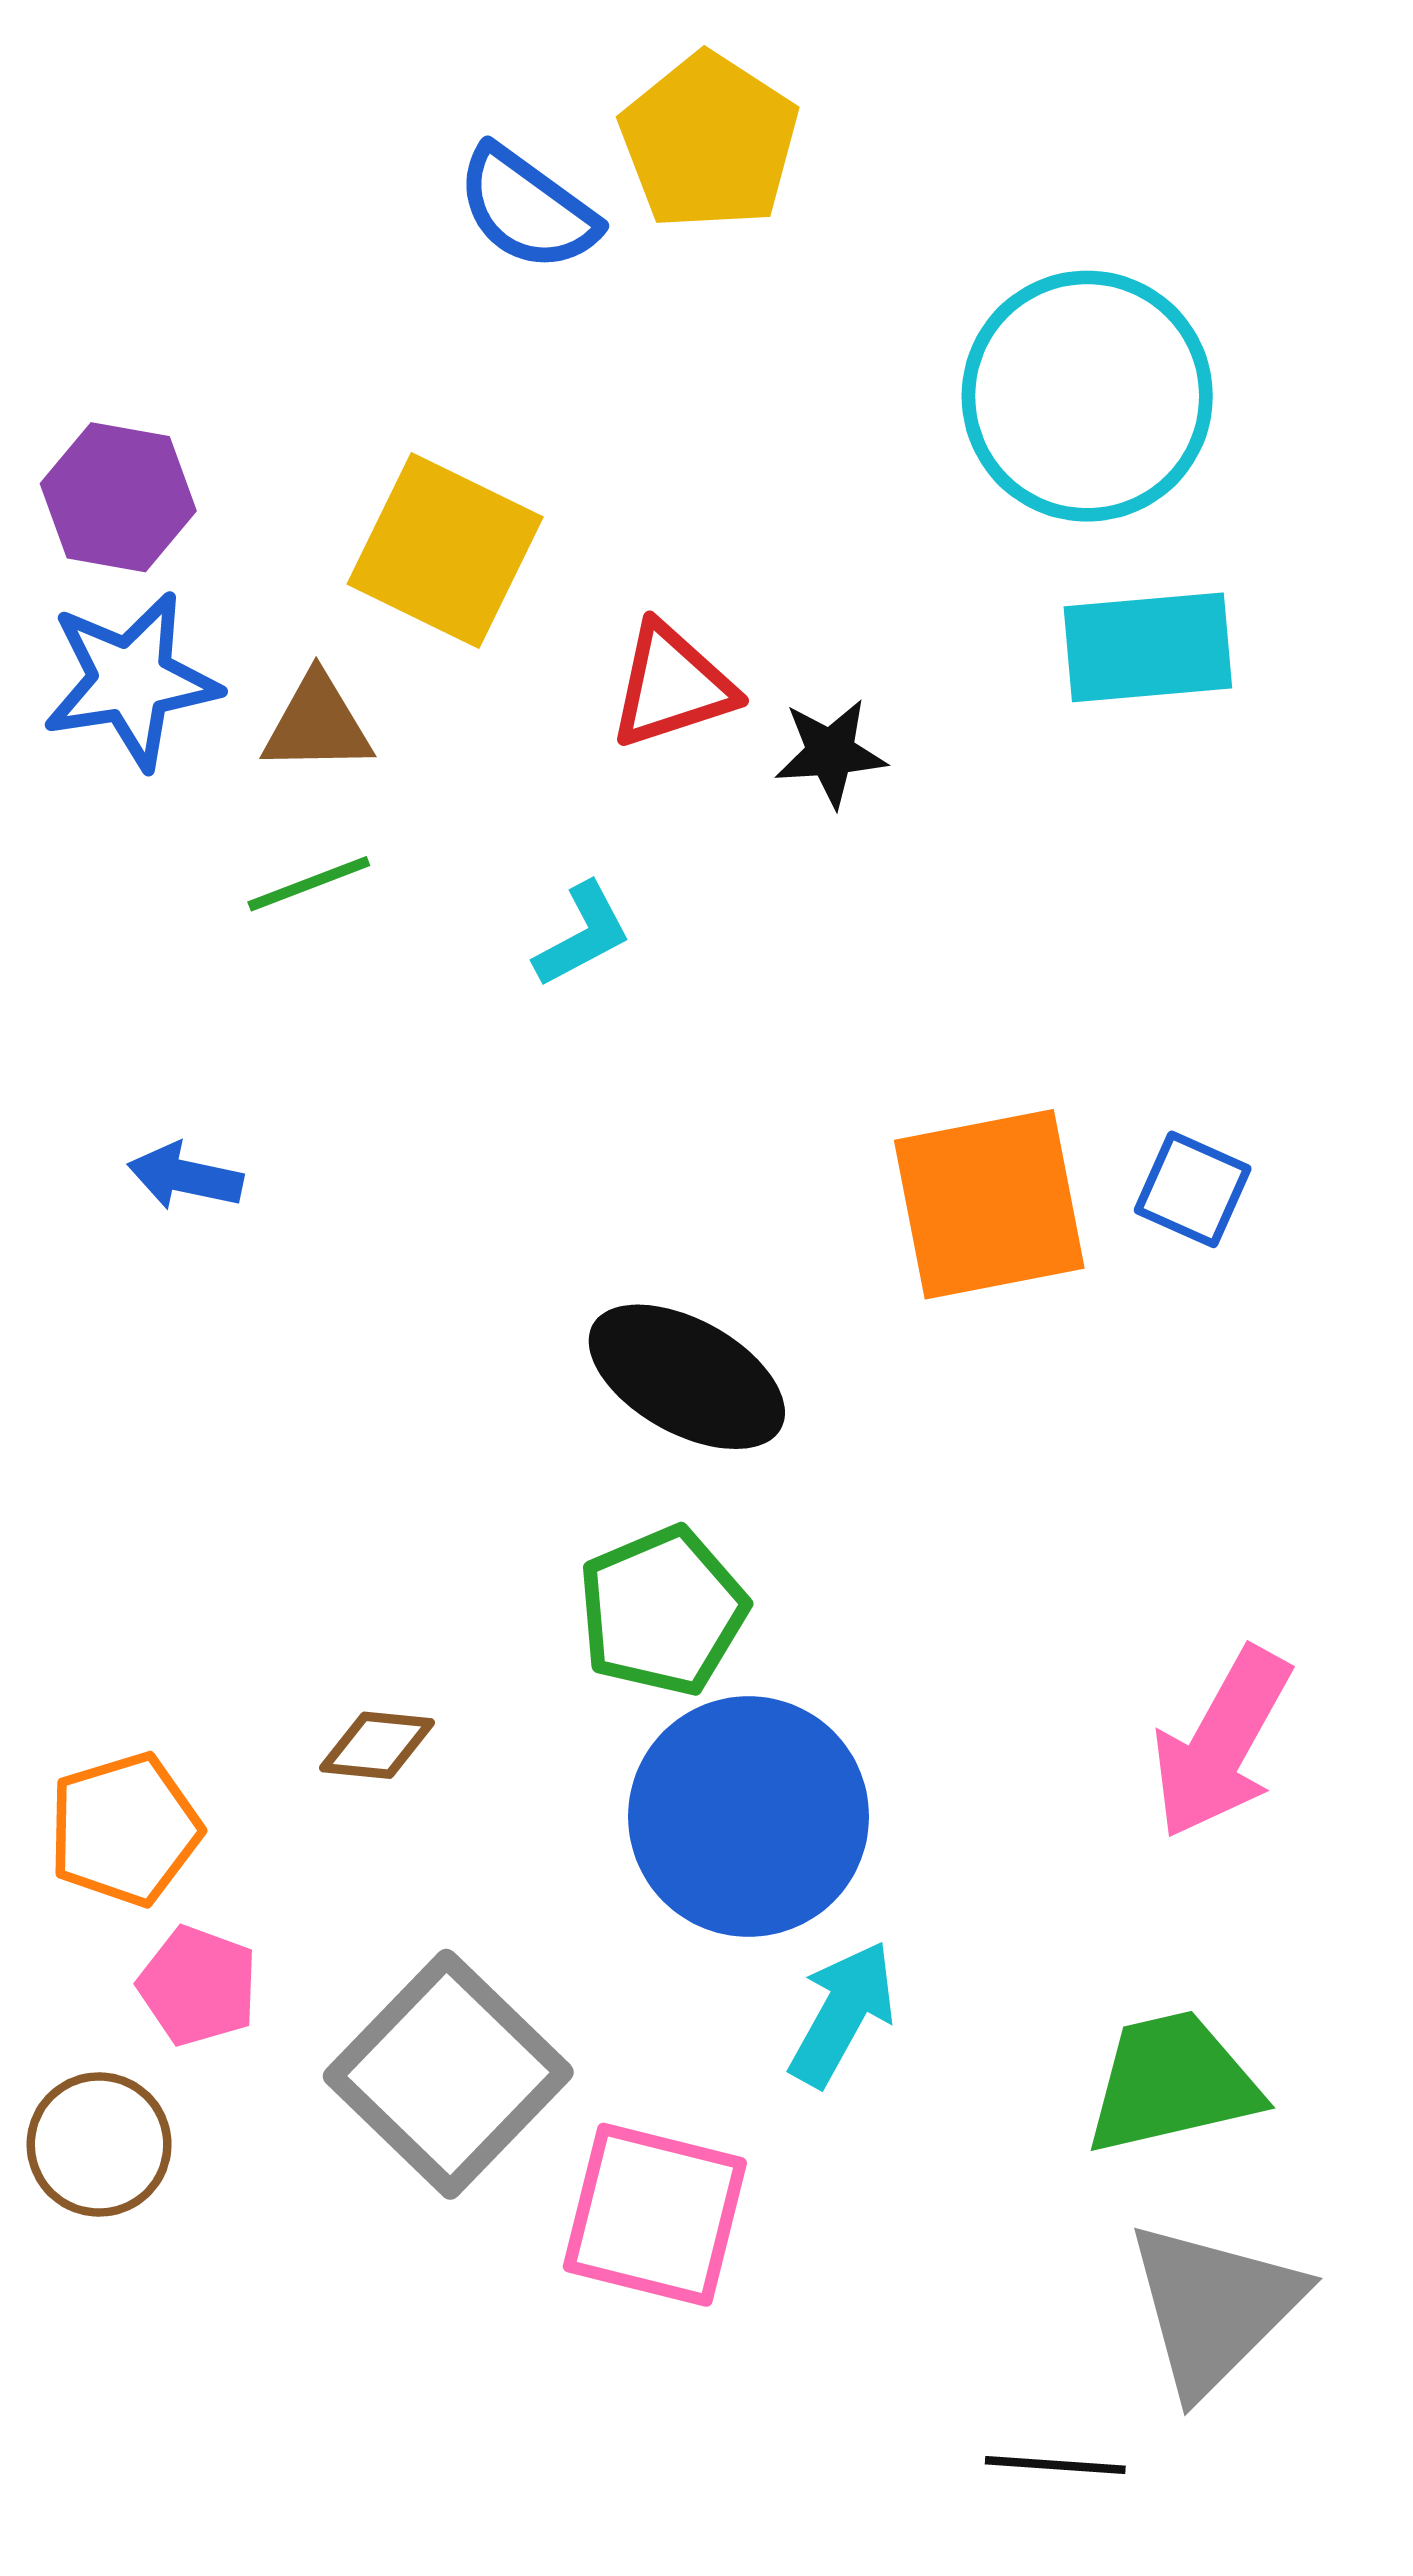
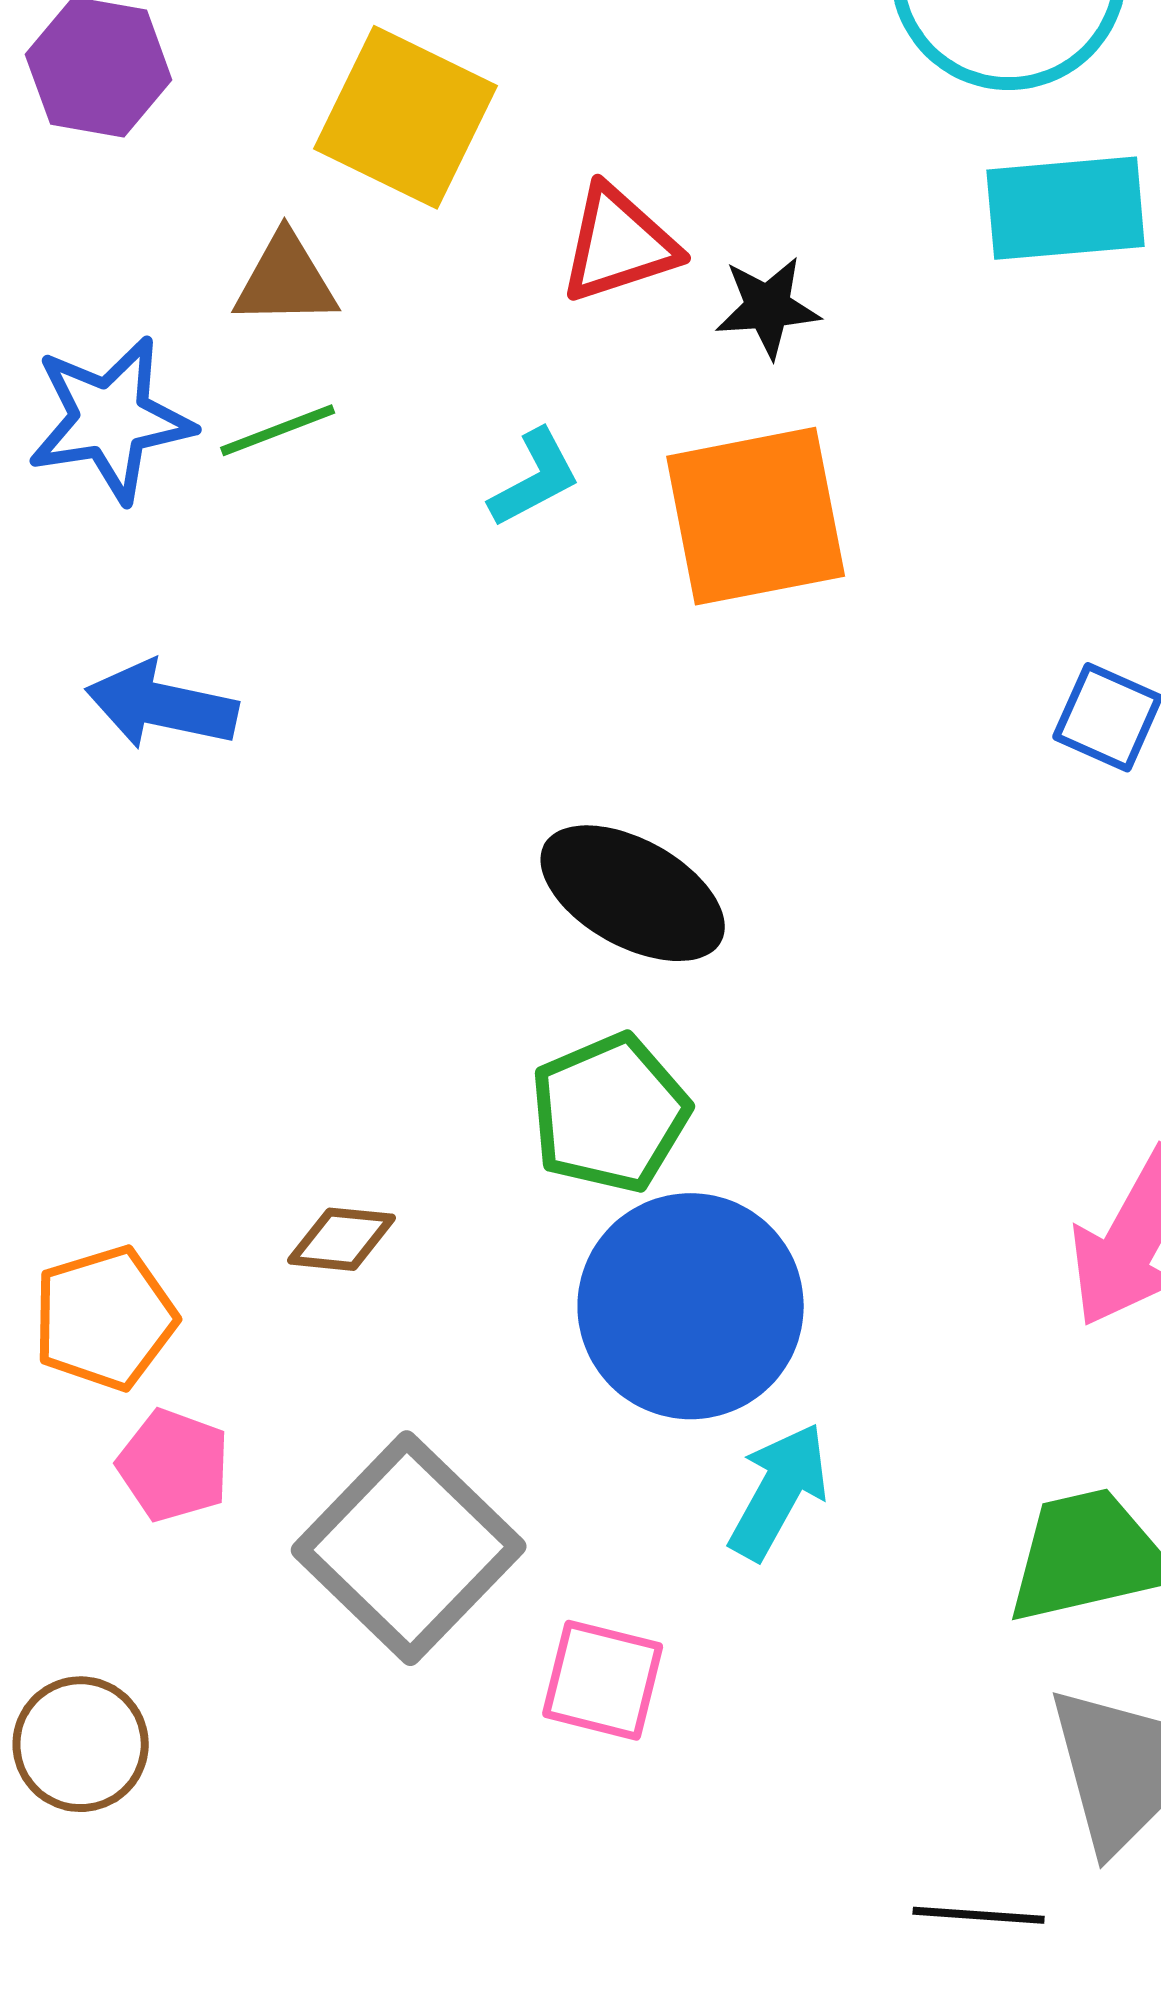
blue star: (131, 680) -> (111, 419), moved
blue arrow: (185, 1177) -> (162, 705), size x1.4
orange square: (989, 1204) -> (756, 516), moved
brown circle: (99, 2145) -> (81, 1744), moved
pink square: (655, 2215) -> (603, 1680), size x0.7

